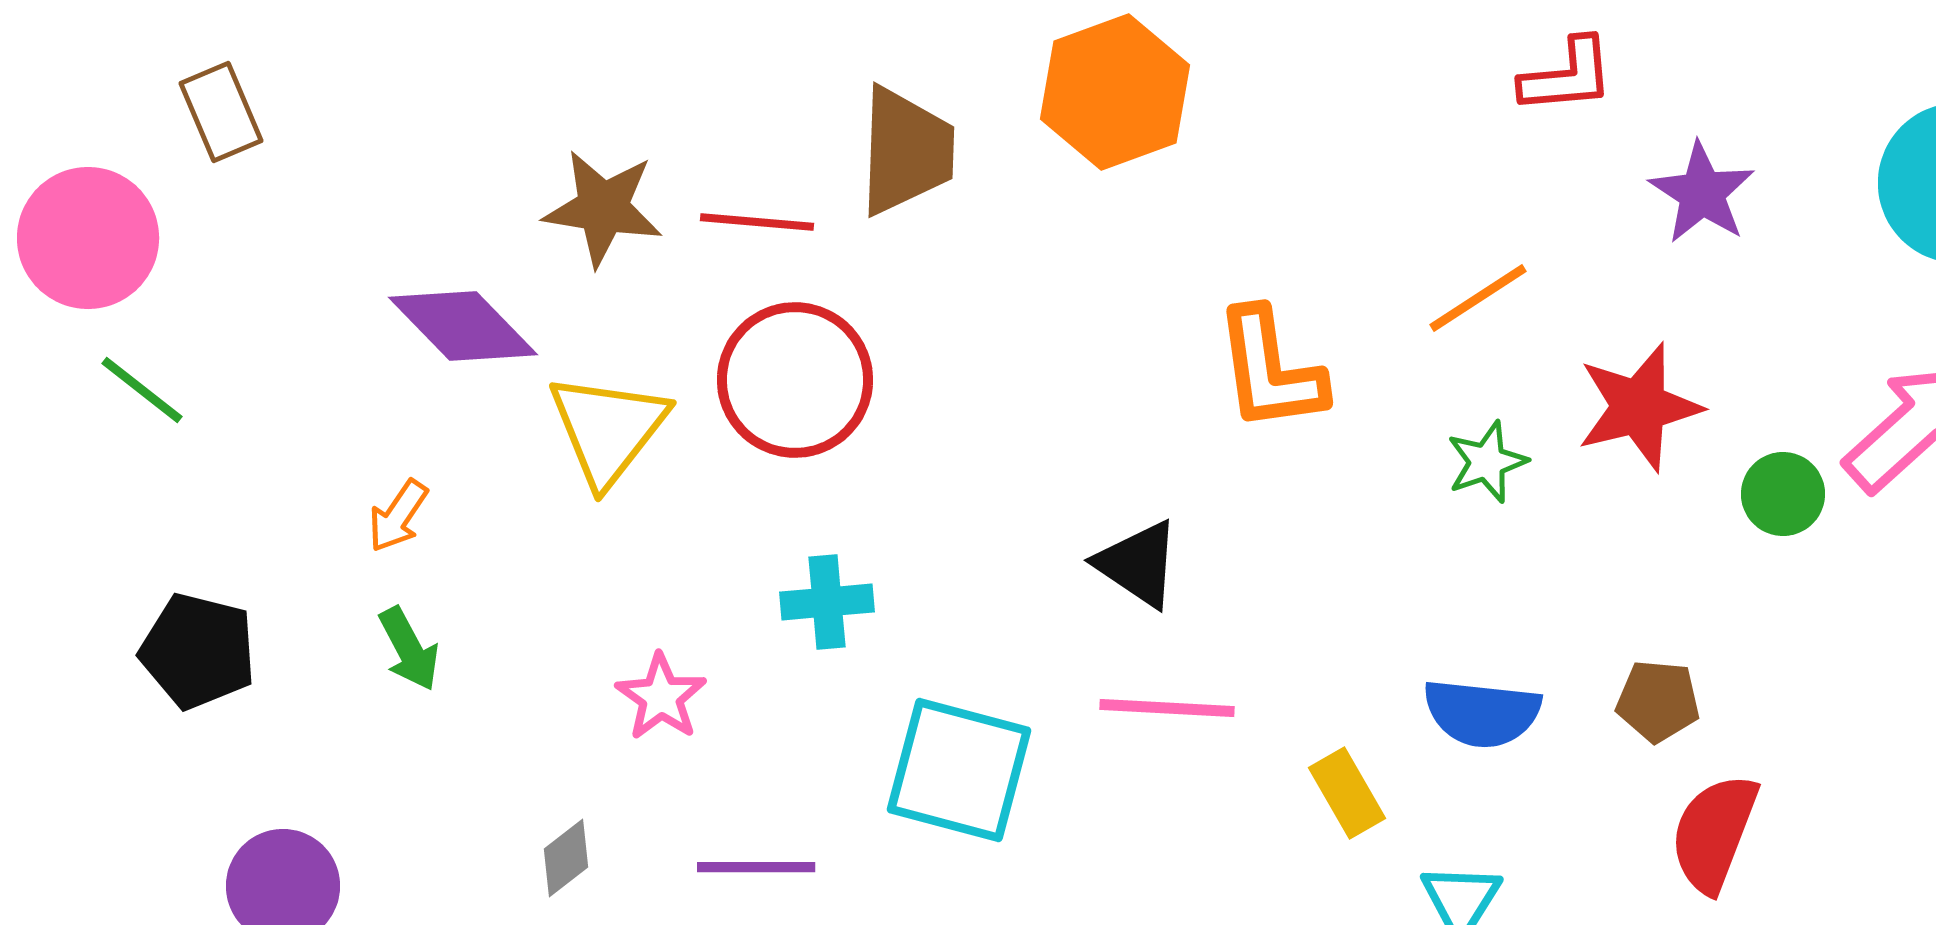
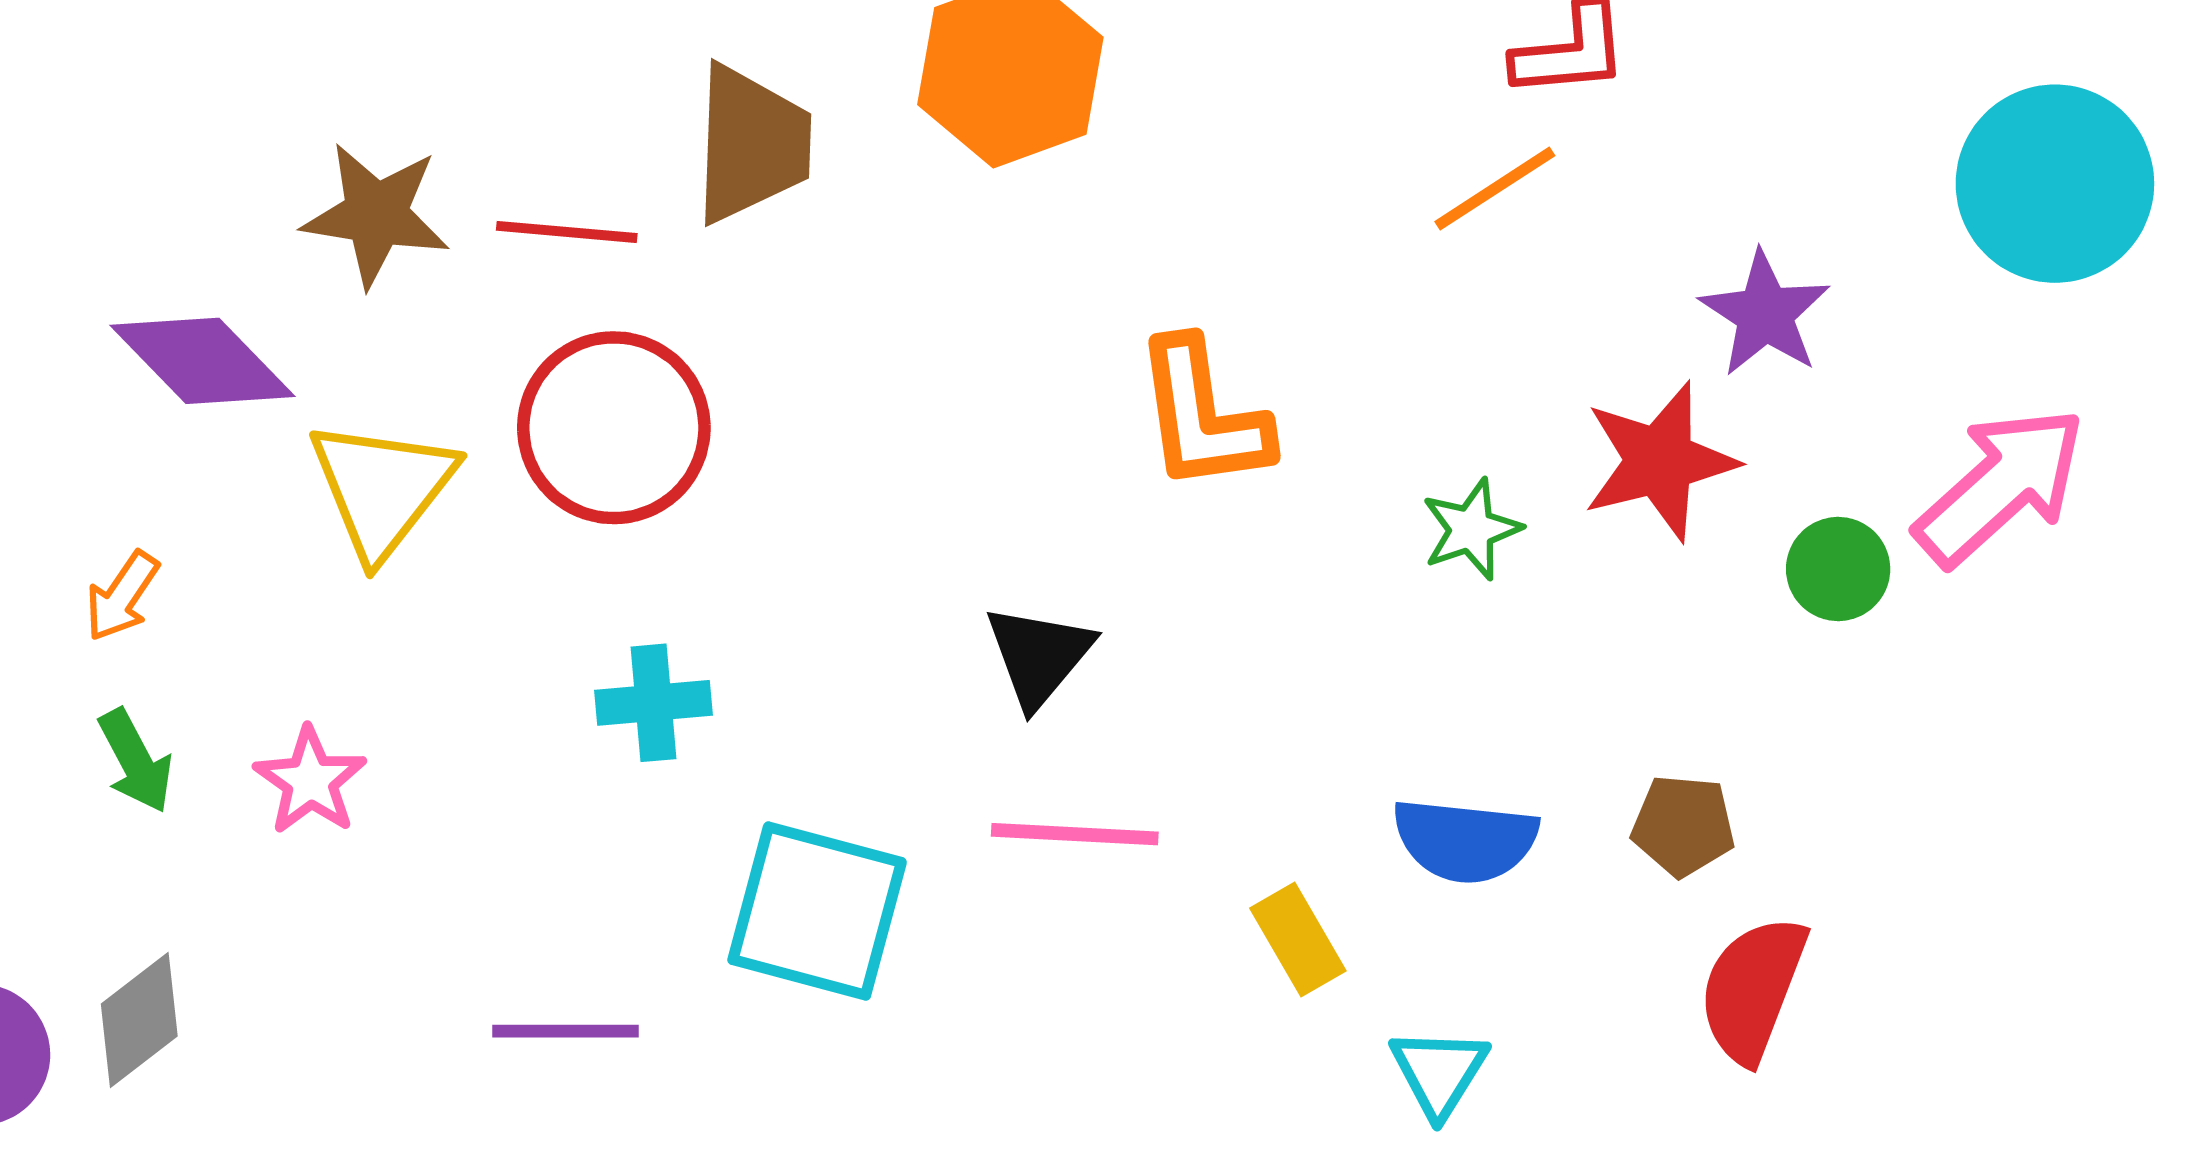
purple star: (1702, 193) -> (1765, 314), moved
orange line: (1478, 298) -> (1495, 189), moved
black triangle: (1138, 564) -> (1039, 656), turned 36
pink star: (661, 697) -> (310, 781), moved
gray diamond: (566, 858) -> (139, 1020), moved, size x1.4

